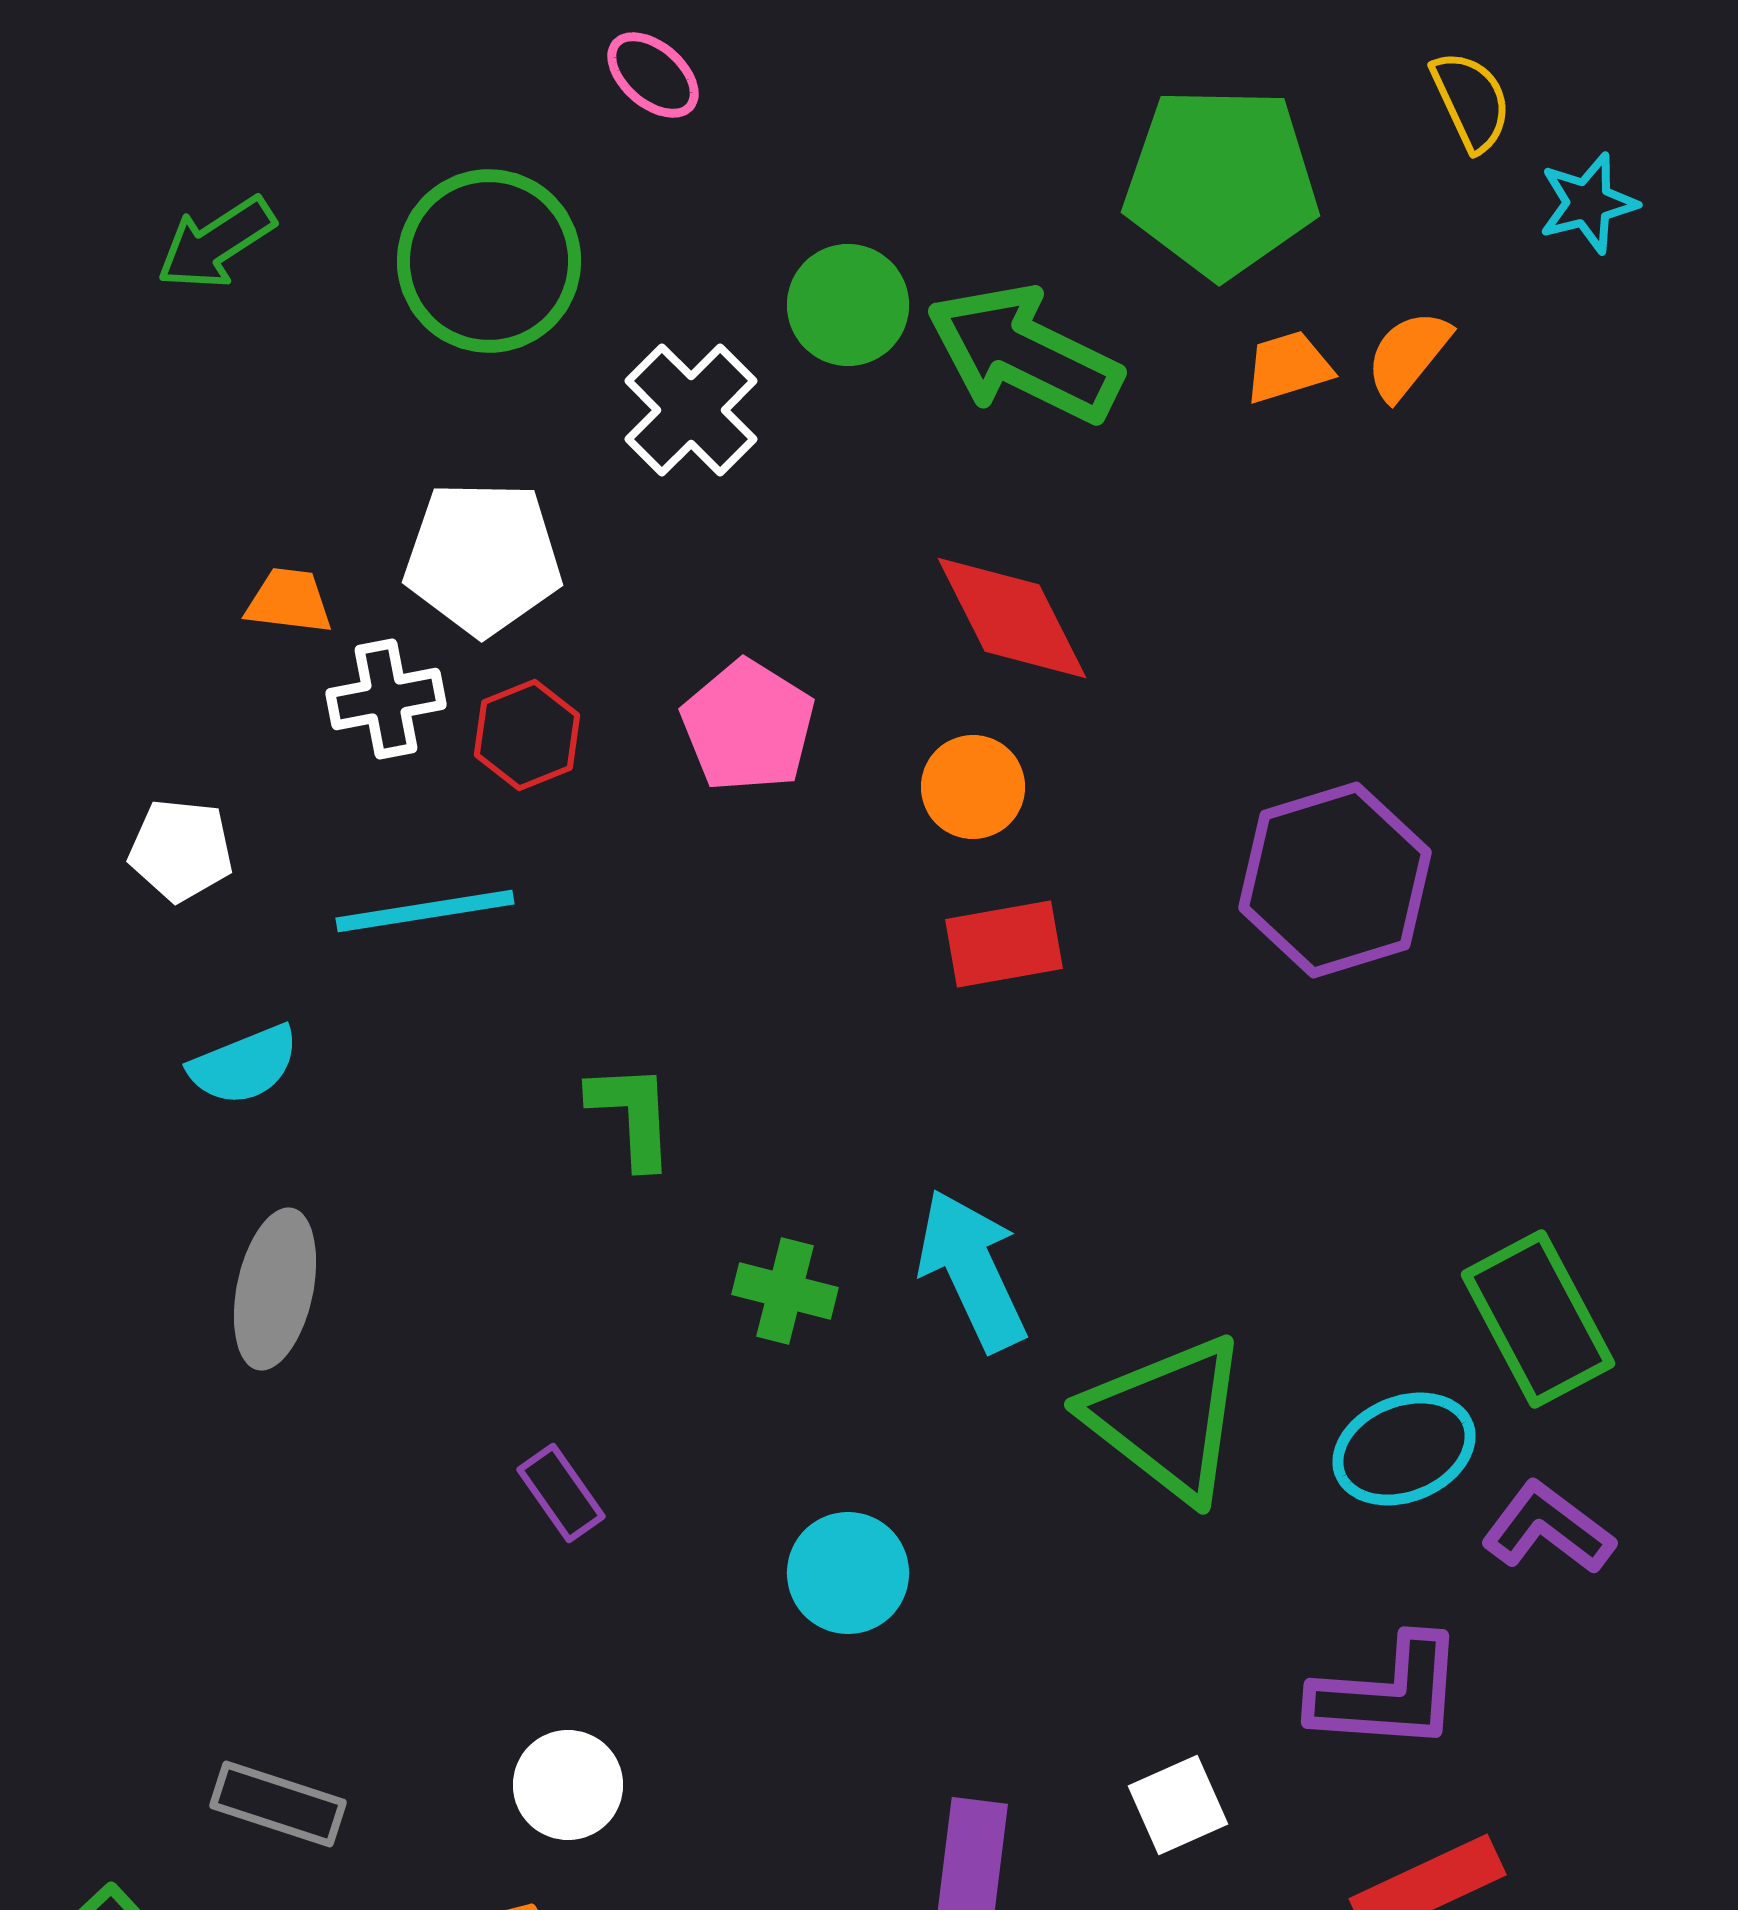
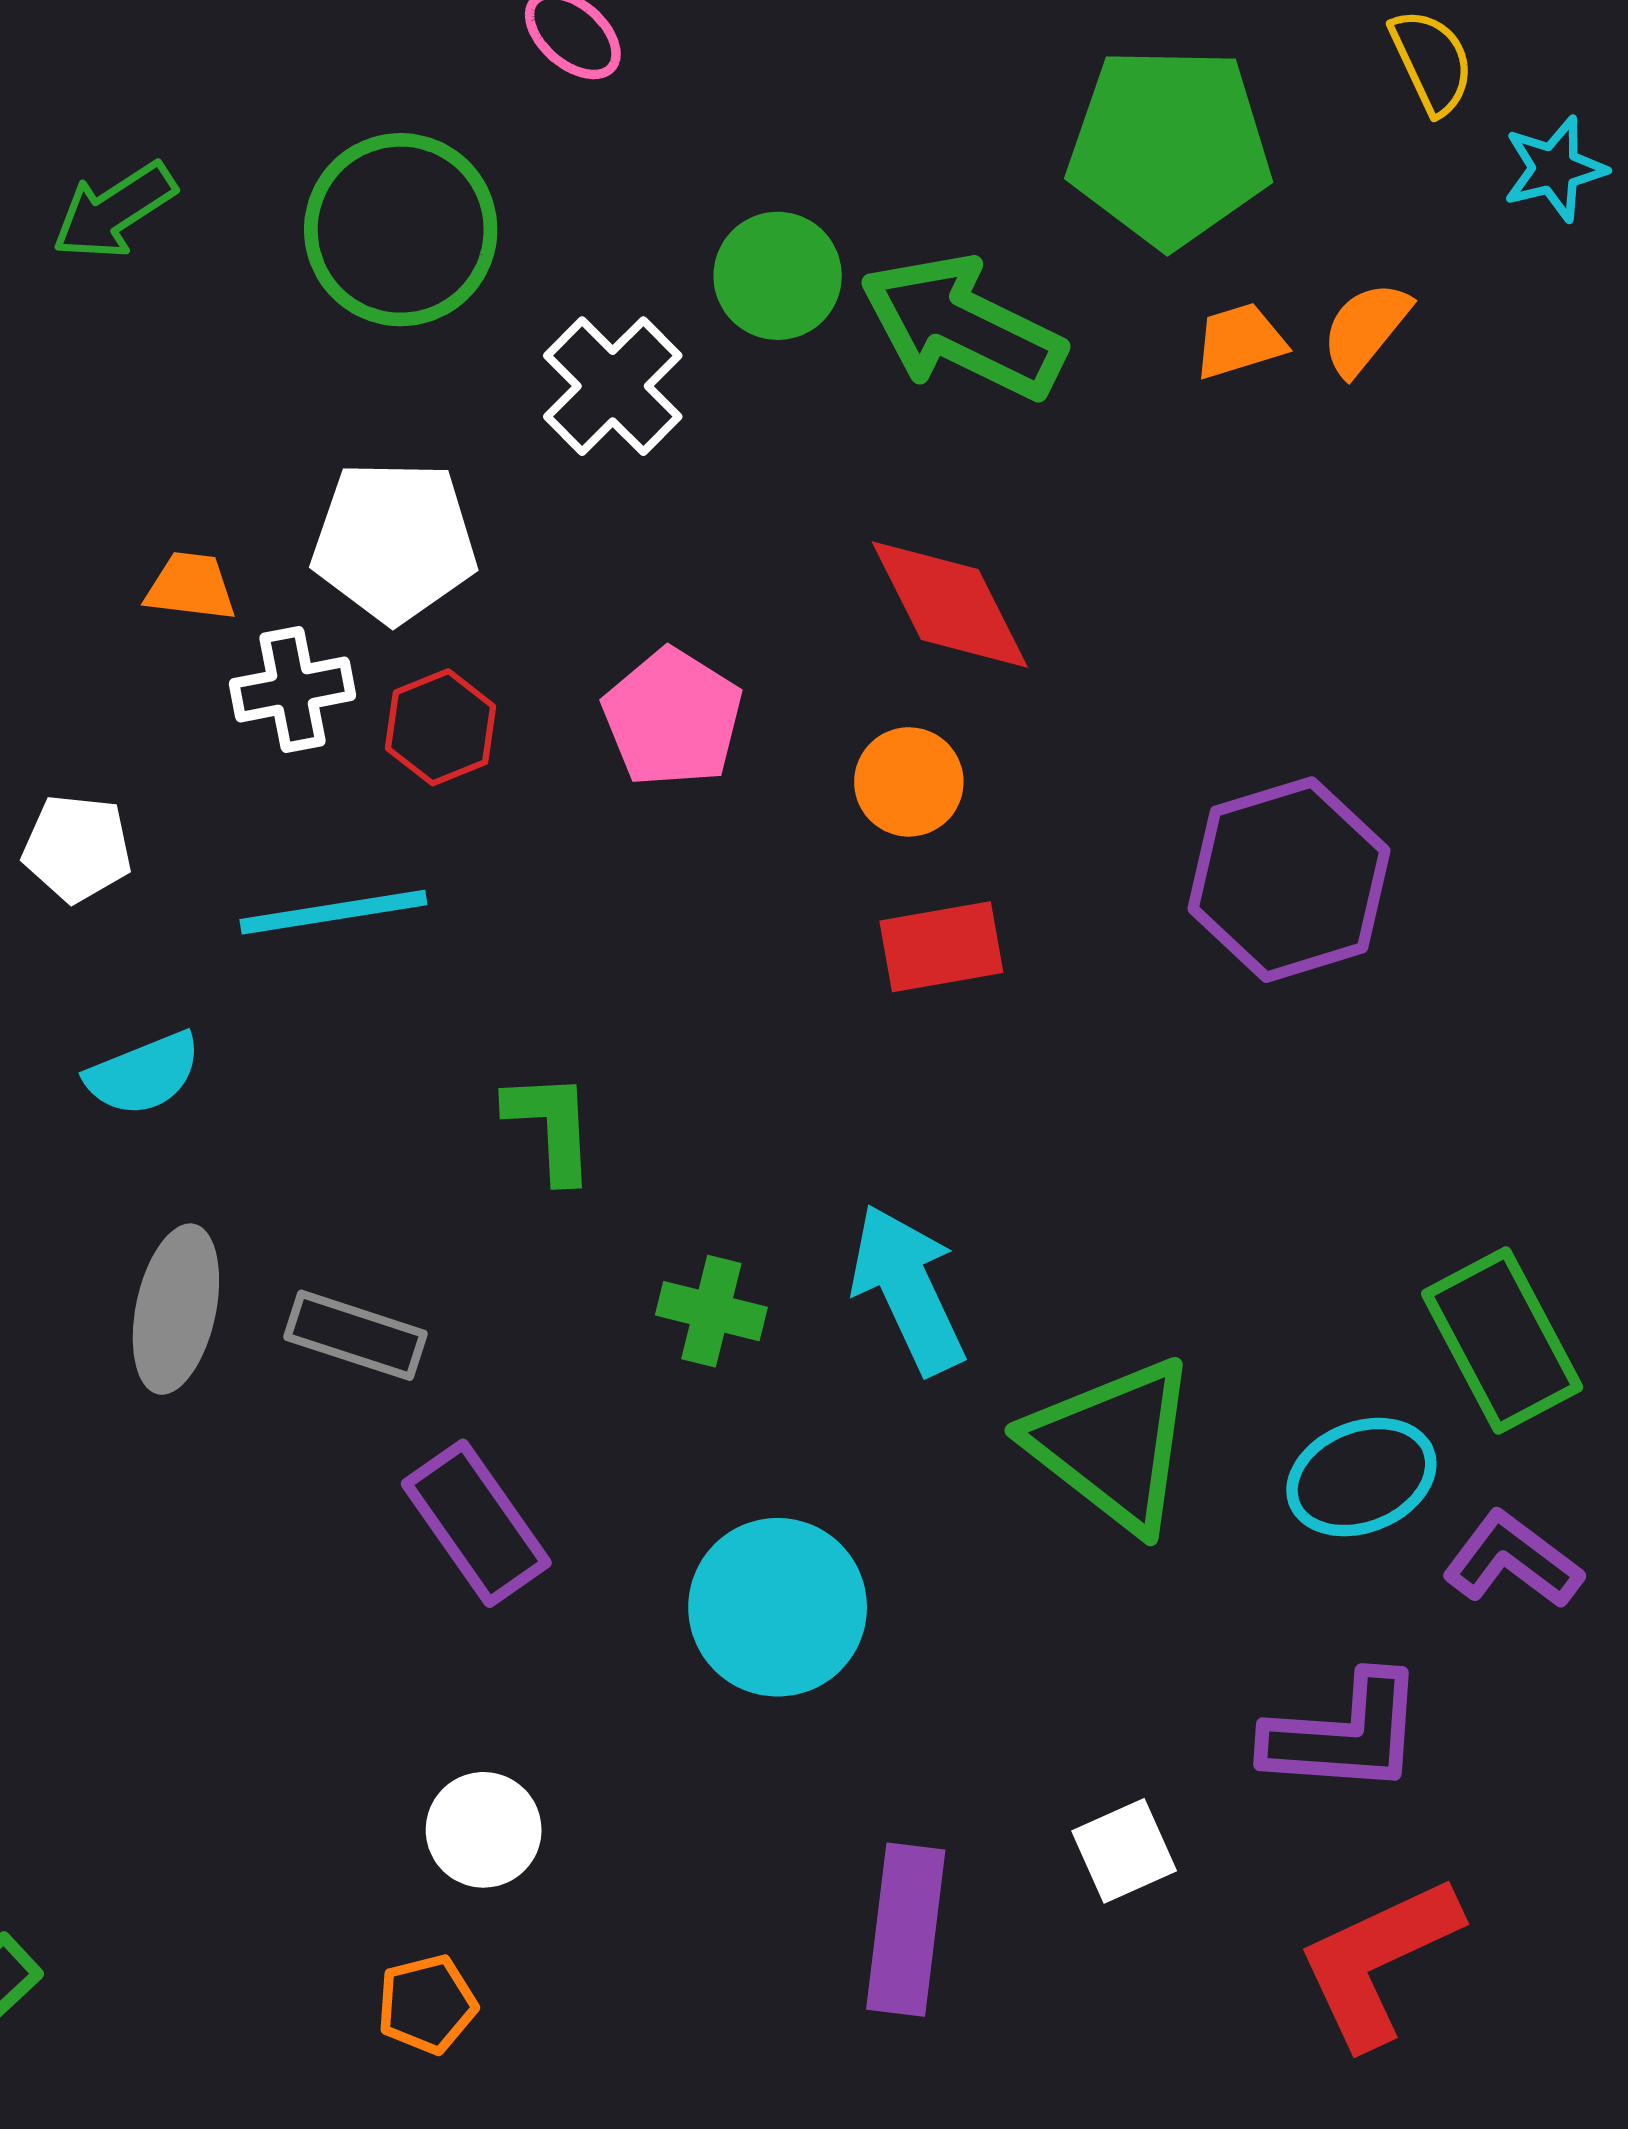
purple rectangle: (561, 1493) -> (476, 1523), size x1.6
cyan circle: (848, 1573) -> (778, 1607), size x1.4
gray rectangle: (278, 1804) -> (355, 1335), moved

